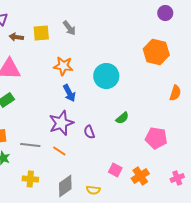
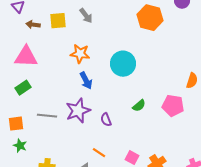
orange hexagon: (156, 52) -> (150, 18), moved
pink pentagon: (156, 138) -> (173, 106), moved
gray line: (30, 145) -> (47, 116), moved
orange line: (59, 151) -> (99, 153), moved

